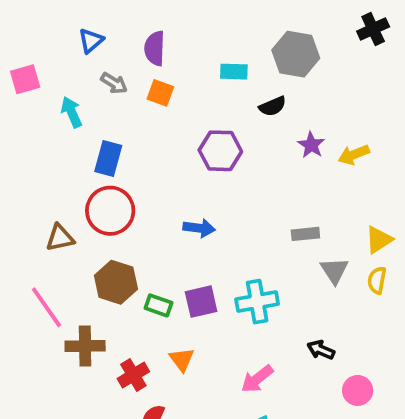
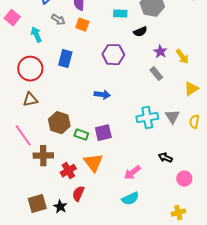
pink square: (25, 79) -> (12, 18), turned -35
yellow arrow: (354, 155) -> (182, 57), turned -105
blue rectangle: (108, 159) -> (65, 59), moved
red circle: (110, 211) -> (30, 69), moved
gray rectangle: (305, 234) -> (156, 74), moved, turned 56
yellow triangle: (379, 240) -> (191, 89), moved
cyan cross: (257, 302) -> (147, 118), moved
orange triangle: (182, 360) -> (93, 163), size x1.5

